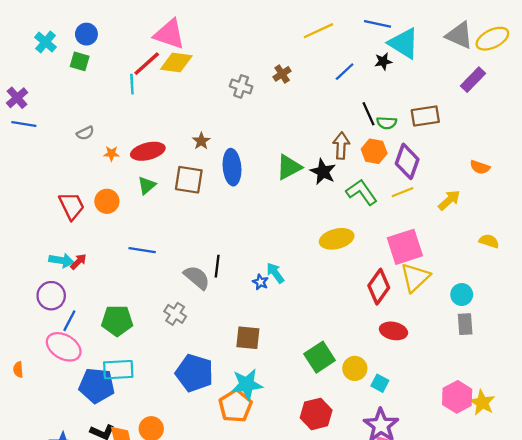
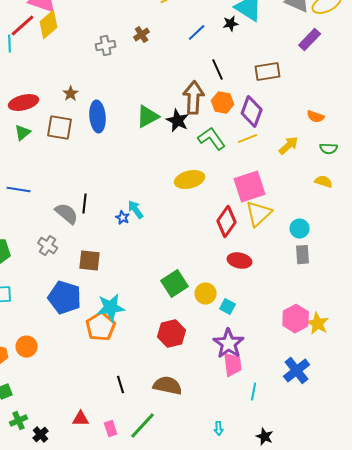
yellow diamond: (176, 63) -> (49, 25), turned -48
gray cross: (241, 86) -> (106, 46), turned -30
green semicircle: (387, 123) -> (329, 149), moved
brown arrow: (341, 146) -> (194, 98), size x1.4
brown square: (248, 338) -> (90, 261), moved

